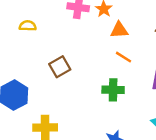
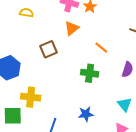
orange triangle: (119, 30) -> (72, 28), moved, turned -42

